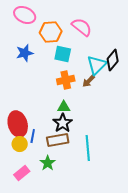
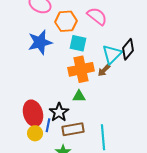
blue star: (25, 53) -> (40, 42), size x1.4
orange cross: (66, 80) -> (81, 69), size x1.4
black star: (63, 123) -> (59, 112), moved

